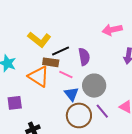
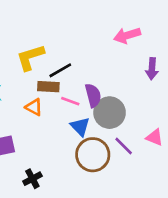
yellow L-shape: (39, 39) -> (30, 57), turned 130
purple semicircle: (84, 57) -> (93, 95), moved
orange triangle: (39, 77) -> (34, 107), size x0.6

